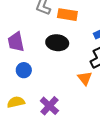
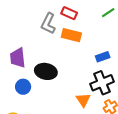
black ellipse: (57, 43) -> (46, 71), moved

